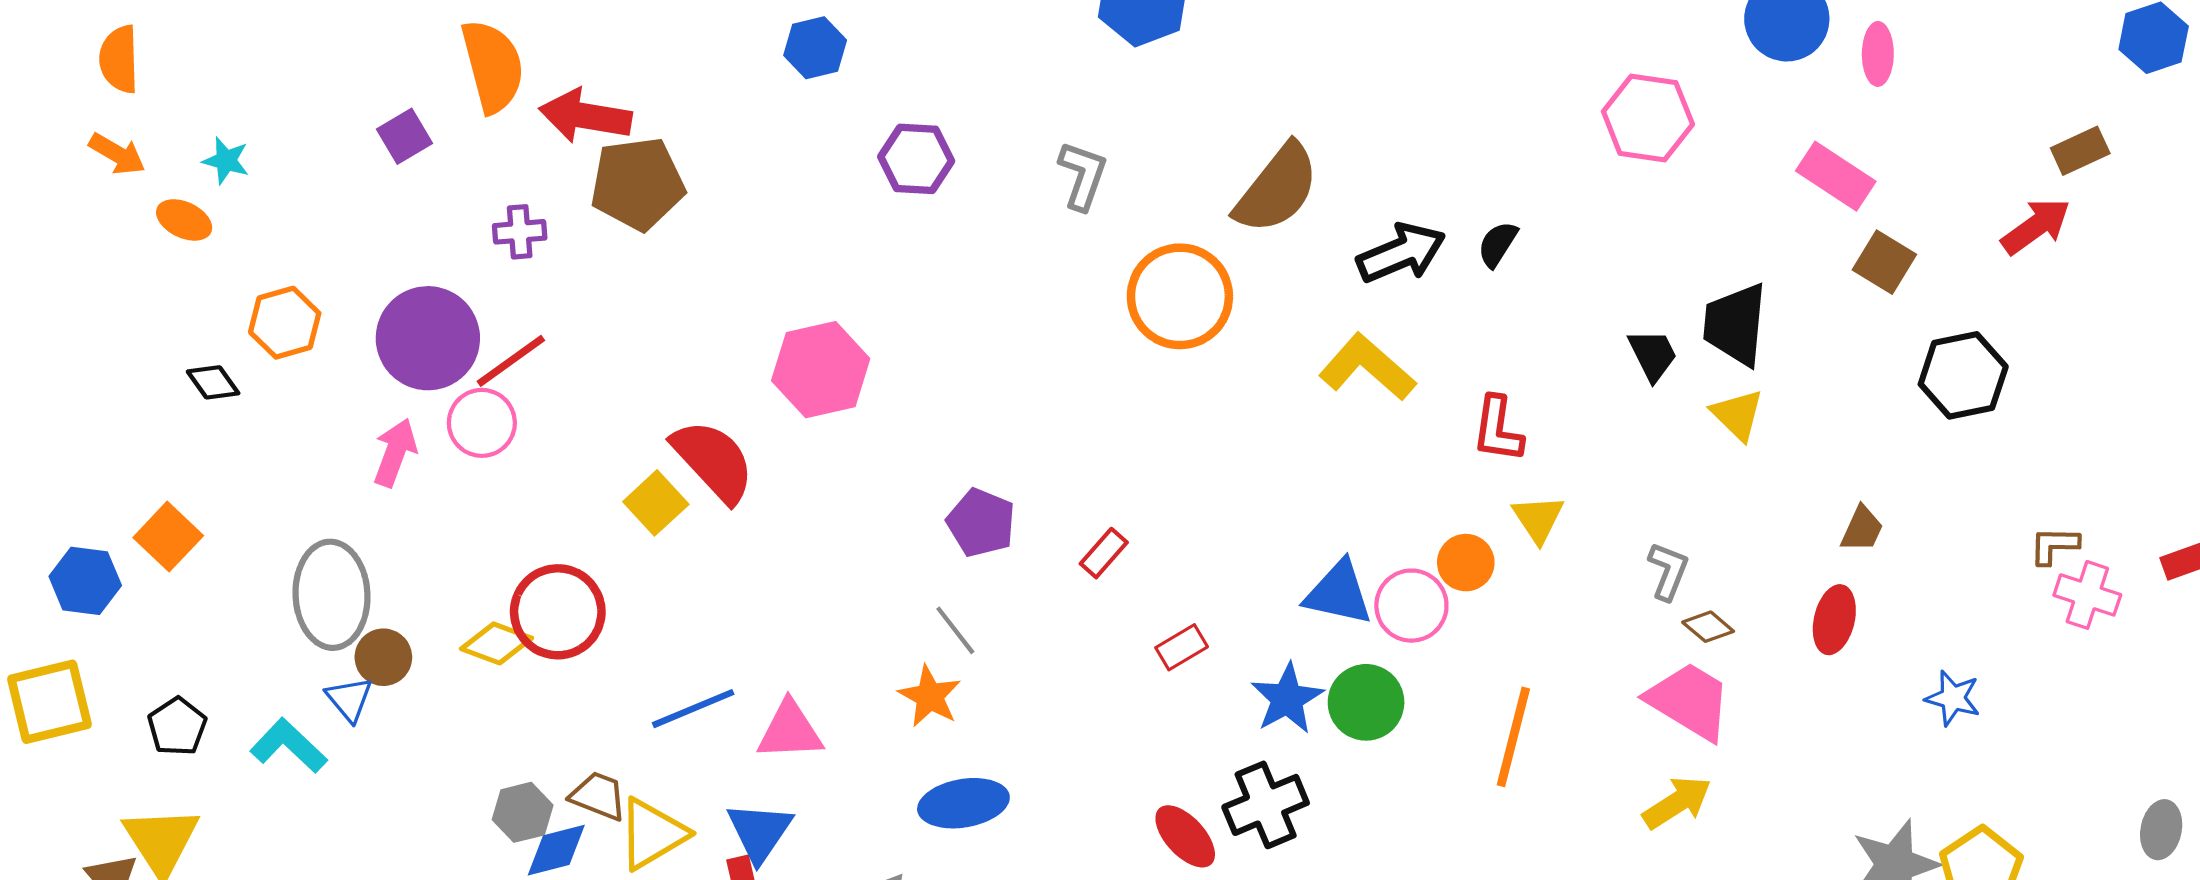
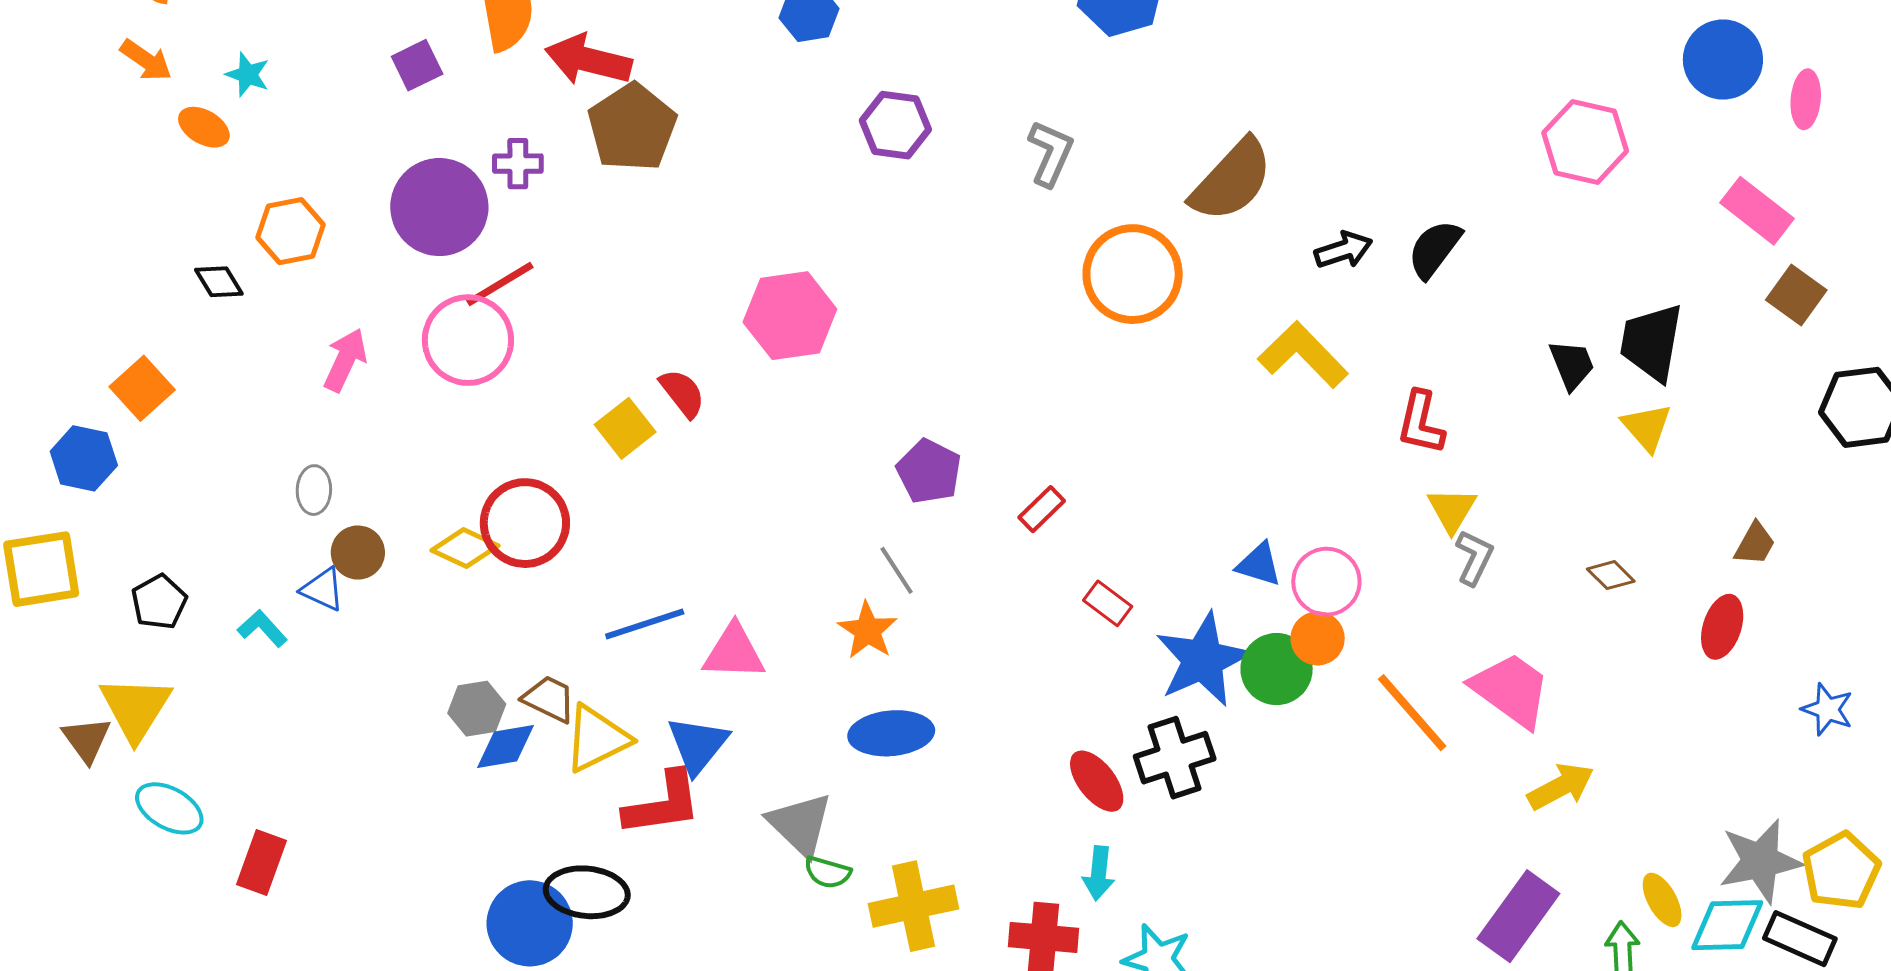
brown pentagon: (638, 184) -> (632, 127), turned -30
black semicircle: (1498, 244) -> (1435, 249), size x1.4
black arrow: (1401, 253) -> (1343, 250), size x0.7
purple circle: (428, 338) -> (439, 207), moved
pink circle: (482, 423) -> (468, 340), size x1.4
pink arrow: (395, 452) -> (345, 360), moved
red semicircle: (713, 461) -> (682, 393), size x0.6
orange square: (168, 537) -> (142, 388), moved
orange circle: (1466, 563) -> (1318, 638), moved
gray L-shape: (1668, 571) -> (1474, 558), moved
blue triangle: (1339, 593) -> (1259, 564), size x0.7
gray ellipse: (332, 595) -> (314, 490), size x0.5
brown diamond: (1708, 627) -> (1611, 575), moved
red rectangle: (1182, 647) -> (1108, 603), turned 63
blue triangle: (349, 699) -> (323, 589), turned -30
blue star: (1287, 699) -> (1203, 660), size x1.4
pink trapezoid: (1689, 701) -> (1511, 690), moved
orange line: (1513, 737) -> (1412, 713), turned -60
cyan L-shape: (289, 746) -> (262, 628), size x0.7

